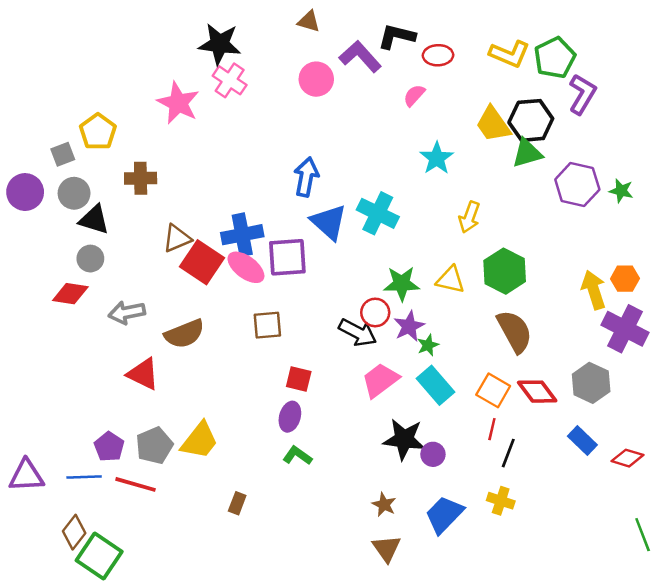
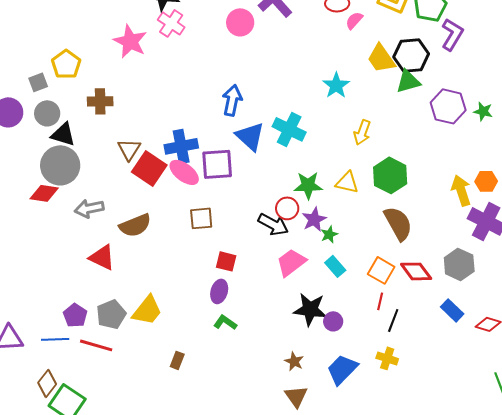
pink semicircle: (414, 95) -> (354, 20), moved
brown triangle: (177, 238) -> (129, 149), turned -35
gray circle: (90, 259) -> (60, 165), size x1.8
cyan rectangle: (435, 385) -> (335, 266), size x0.7

